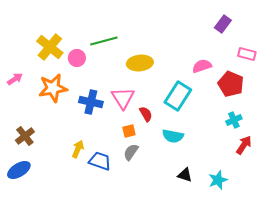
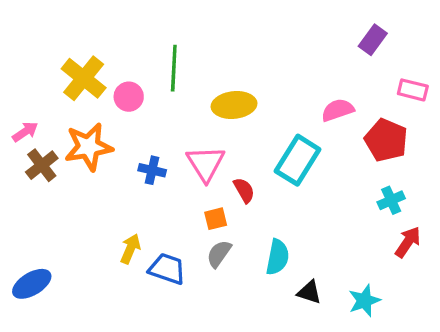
green line: (104, 41) -> (174, 68), turned -72
blue cross: (91, 102) -> (152, 170), size x0.7
brown cross: (25, 136) -> (42, 165), moved
cyan semicircle: (173, 136) -> (277, 257), moved, turned -90

